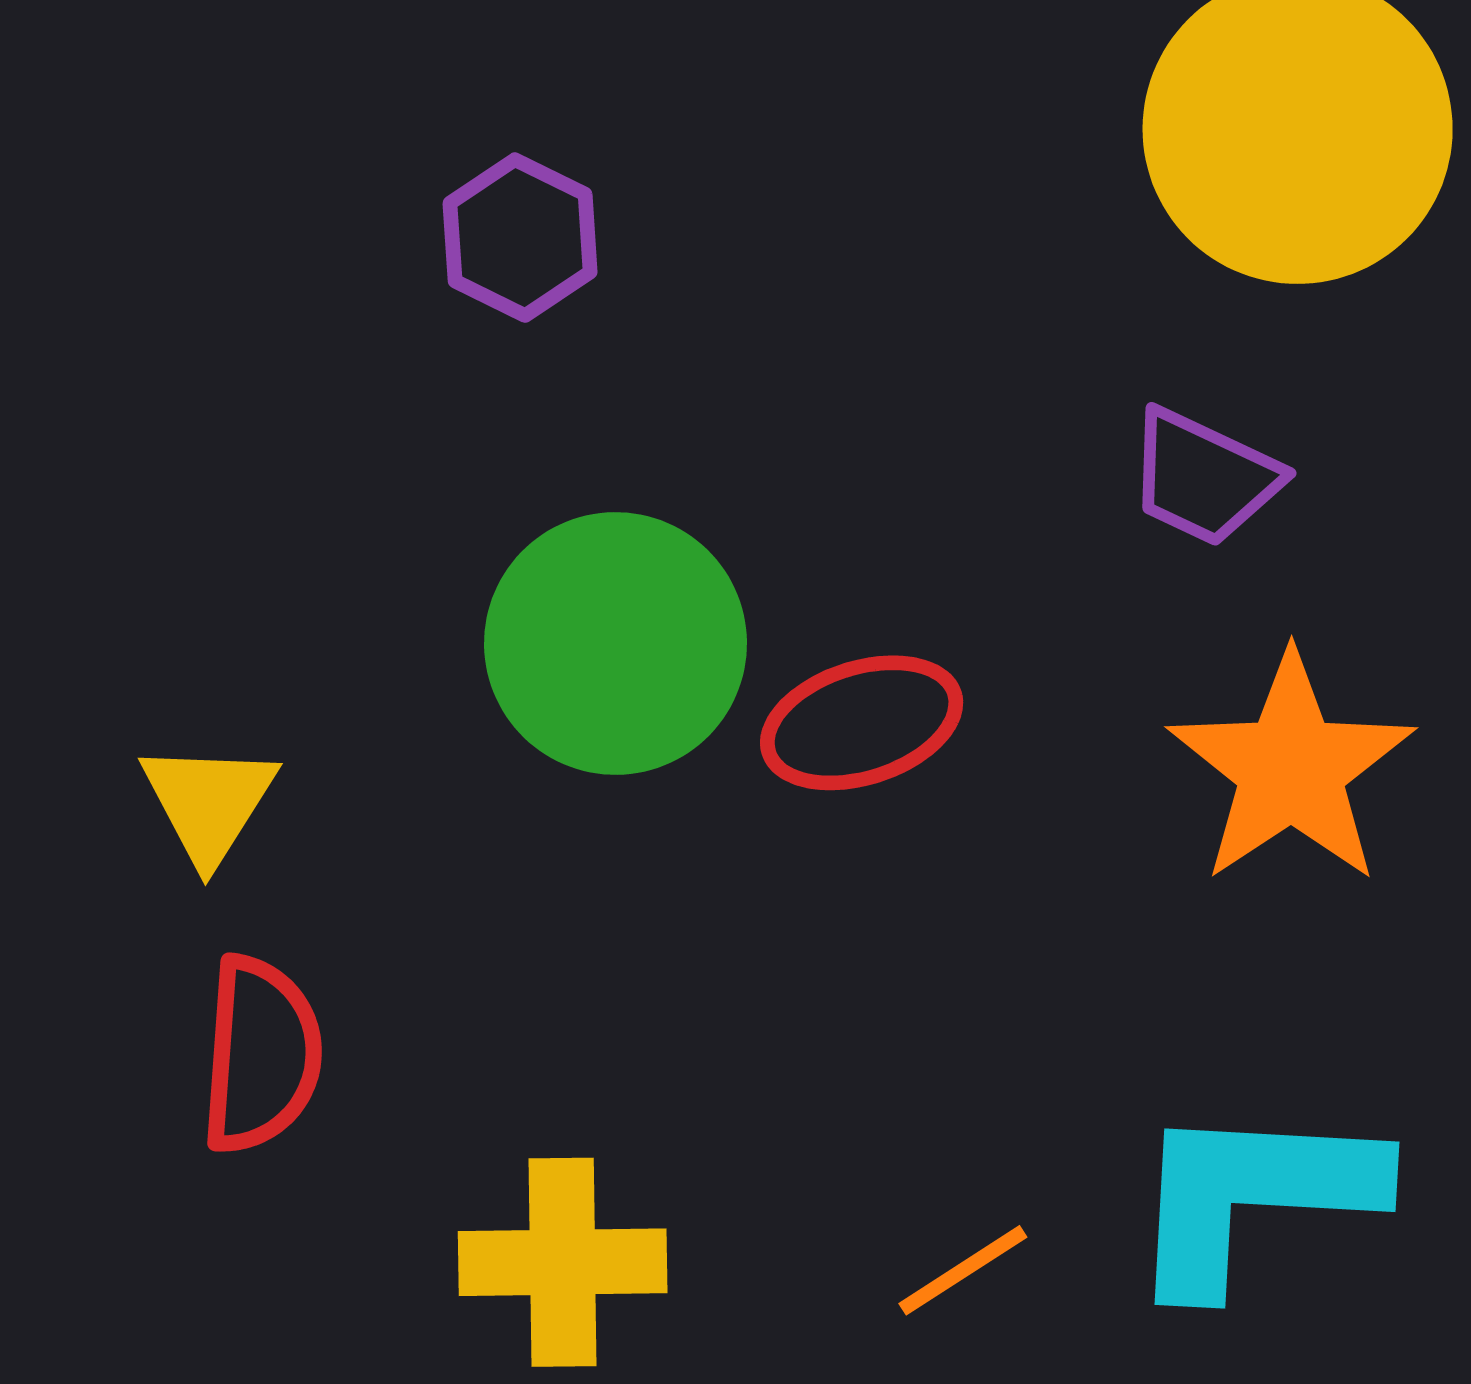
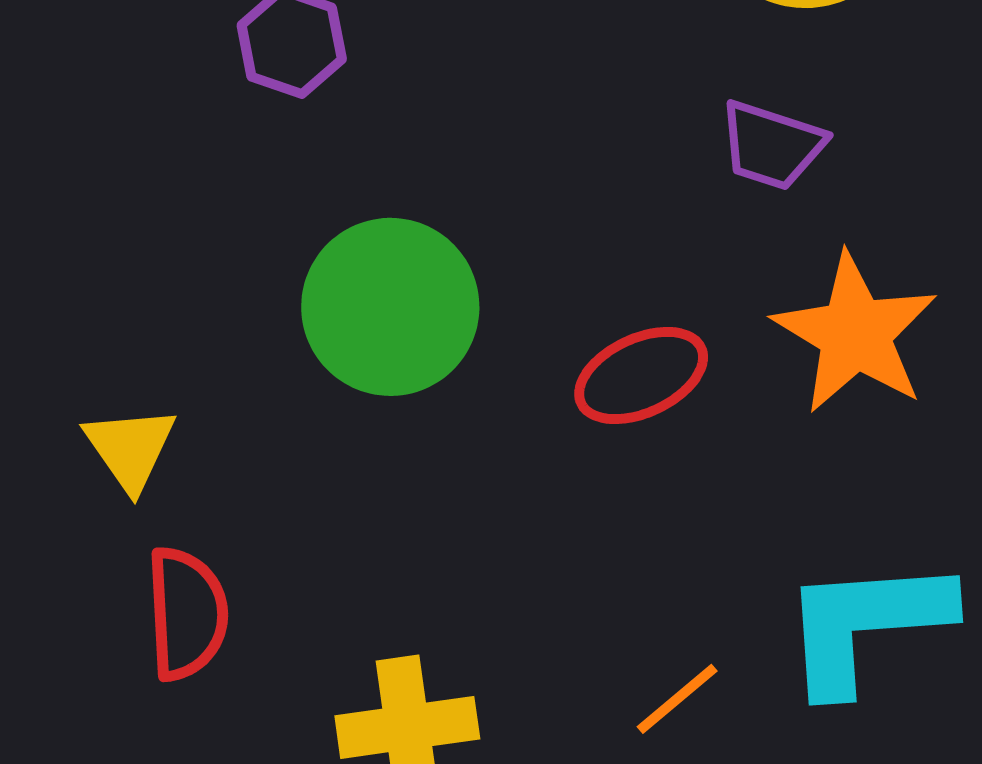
red ellipse: (862, 723) -> (641, 376), moved

